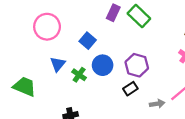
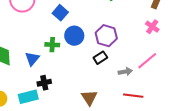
blue triangle: (58, 64) -> (32, 59), moved
green cross: (79, 75) -> (52, 45), turned -32

